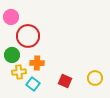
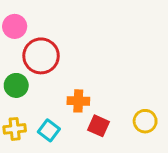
orange cross: (37, 63) -> (78, 101), moved
yellow cross: (19, 72) -> (15, 129), moved

